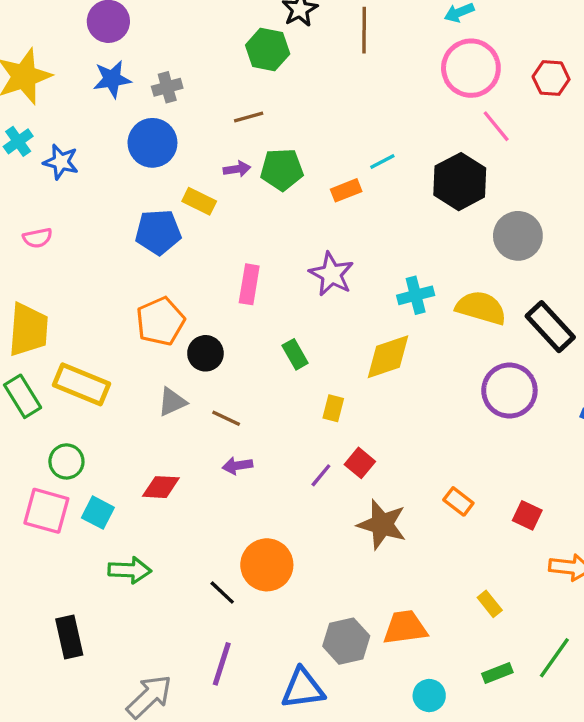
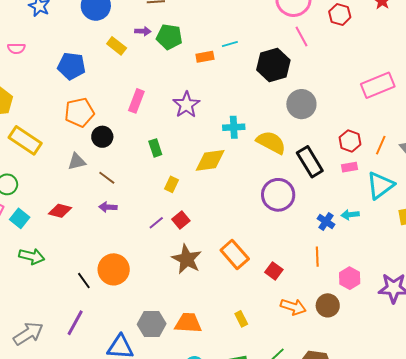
blue pentagon: (158, 232) -> (72, 66), moved
orange rectangle: (458, 501) -> (235, 255), size x1.6

